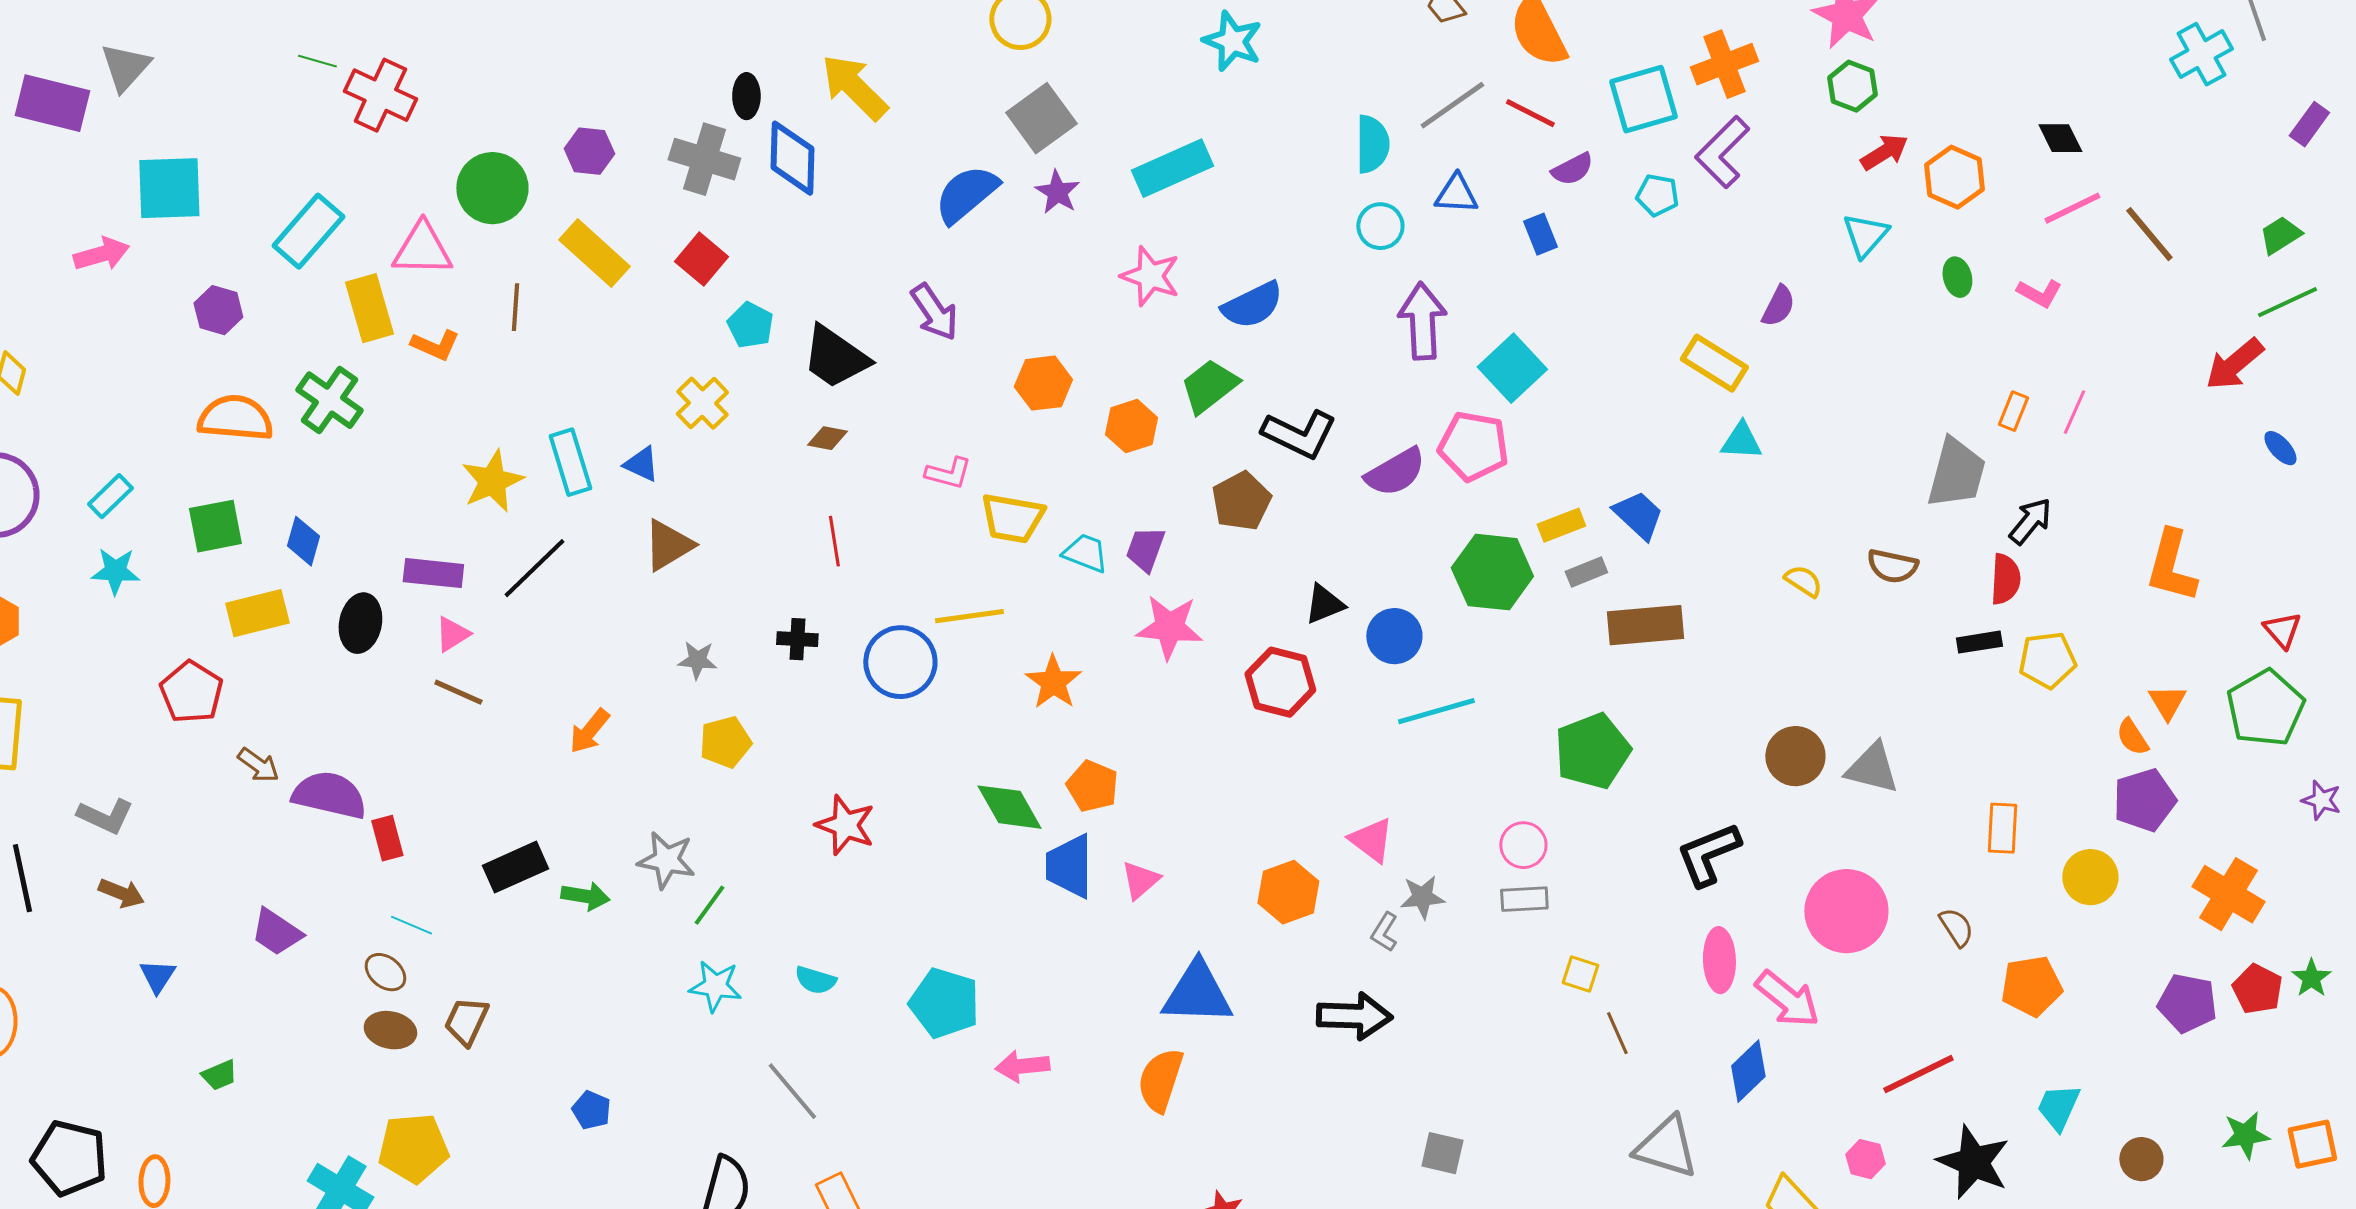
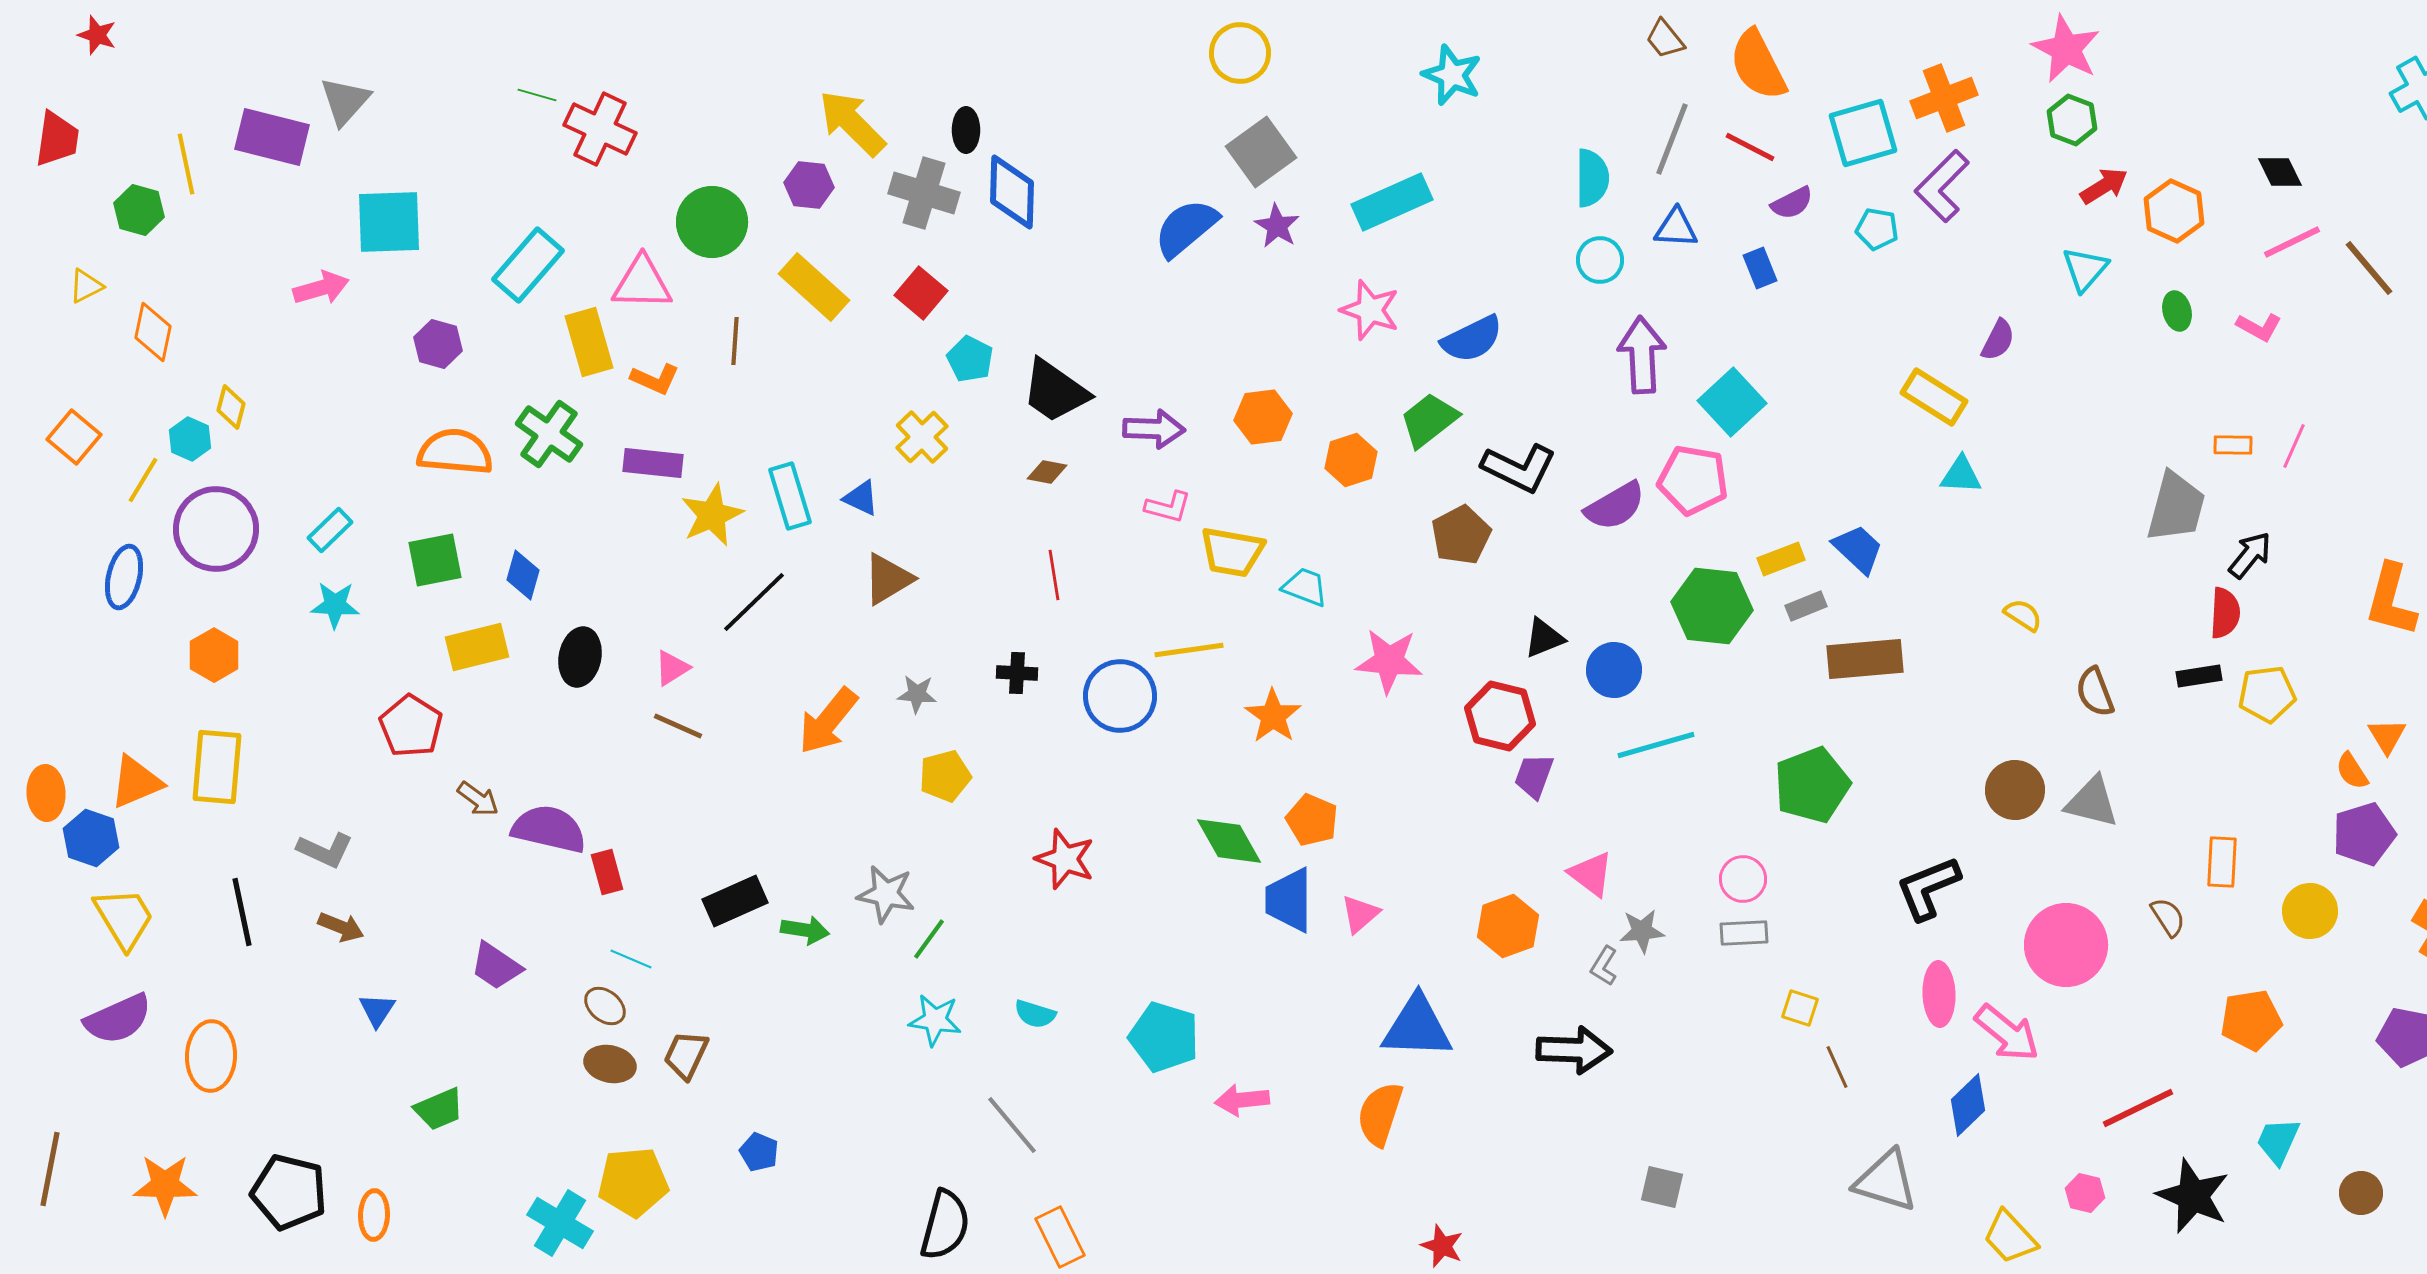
yellow arrow: (854, 87) -> (852, 123), moved
gray line: (1452, 105) -> (1672, 139), turned -34
purple arrow: (934, 312) -> (1154, 429), moved, turned -54
orange rectangle: (2013, 411) -> (2233, 445), turned 69
purple trapezoid: (1145, 549) -> (1534, 776), moved
brown semicircle: (1892, 566) -> (2095, 692), moved, turned 57
purple rectangle: (433, 573) -> (653, 463), moved
orange arrow: (589, 731) -> (828, 721), moved, size x1.5
brown semicircle: (1956, 927) -> (2168, 917), moved
green trapezoid: (219, 1075) -> (439, 1109), size x1.4
blue pentagon: (591, 1110) -> (759, 1152), moved

